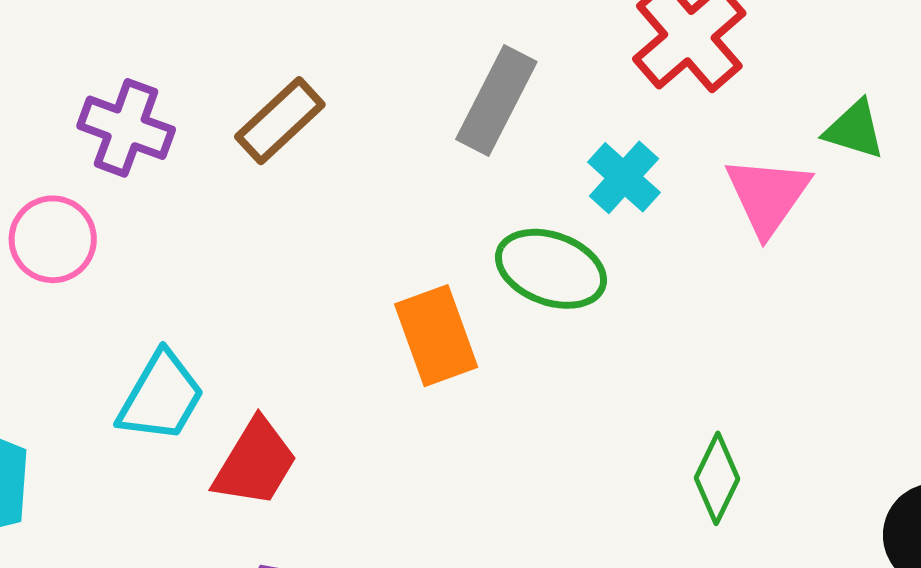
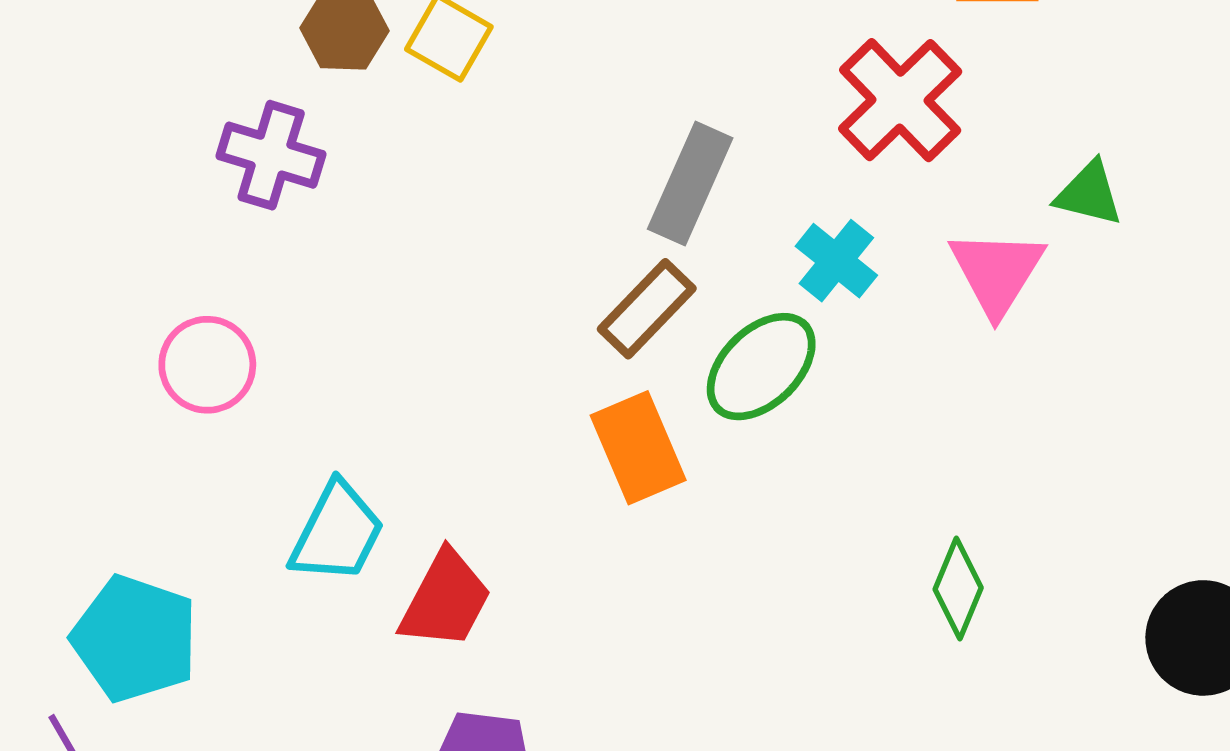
brown rectangle: (280, 121) -> (647, 309), moved
purple cross: (126, 128) -> (271, 155), moved
green ellipse: (551, 269) -> (761, 367), turned -61

